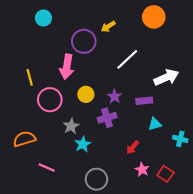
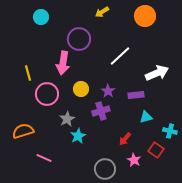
yellow arrow: (108, 26) -> (102, 12), moved
red square: (165, 174) -> (156, 150), moved
gray circle: (96, 179) -> (105, 169), moved

